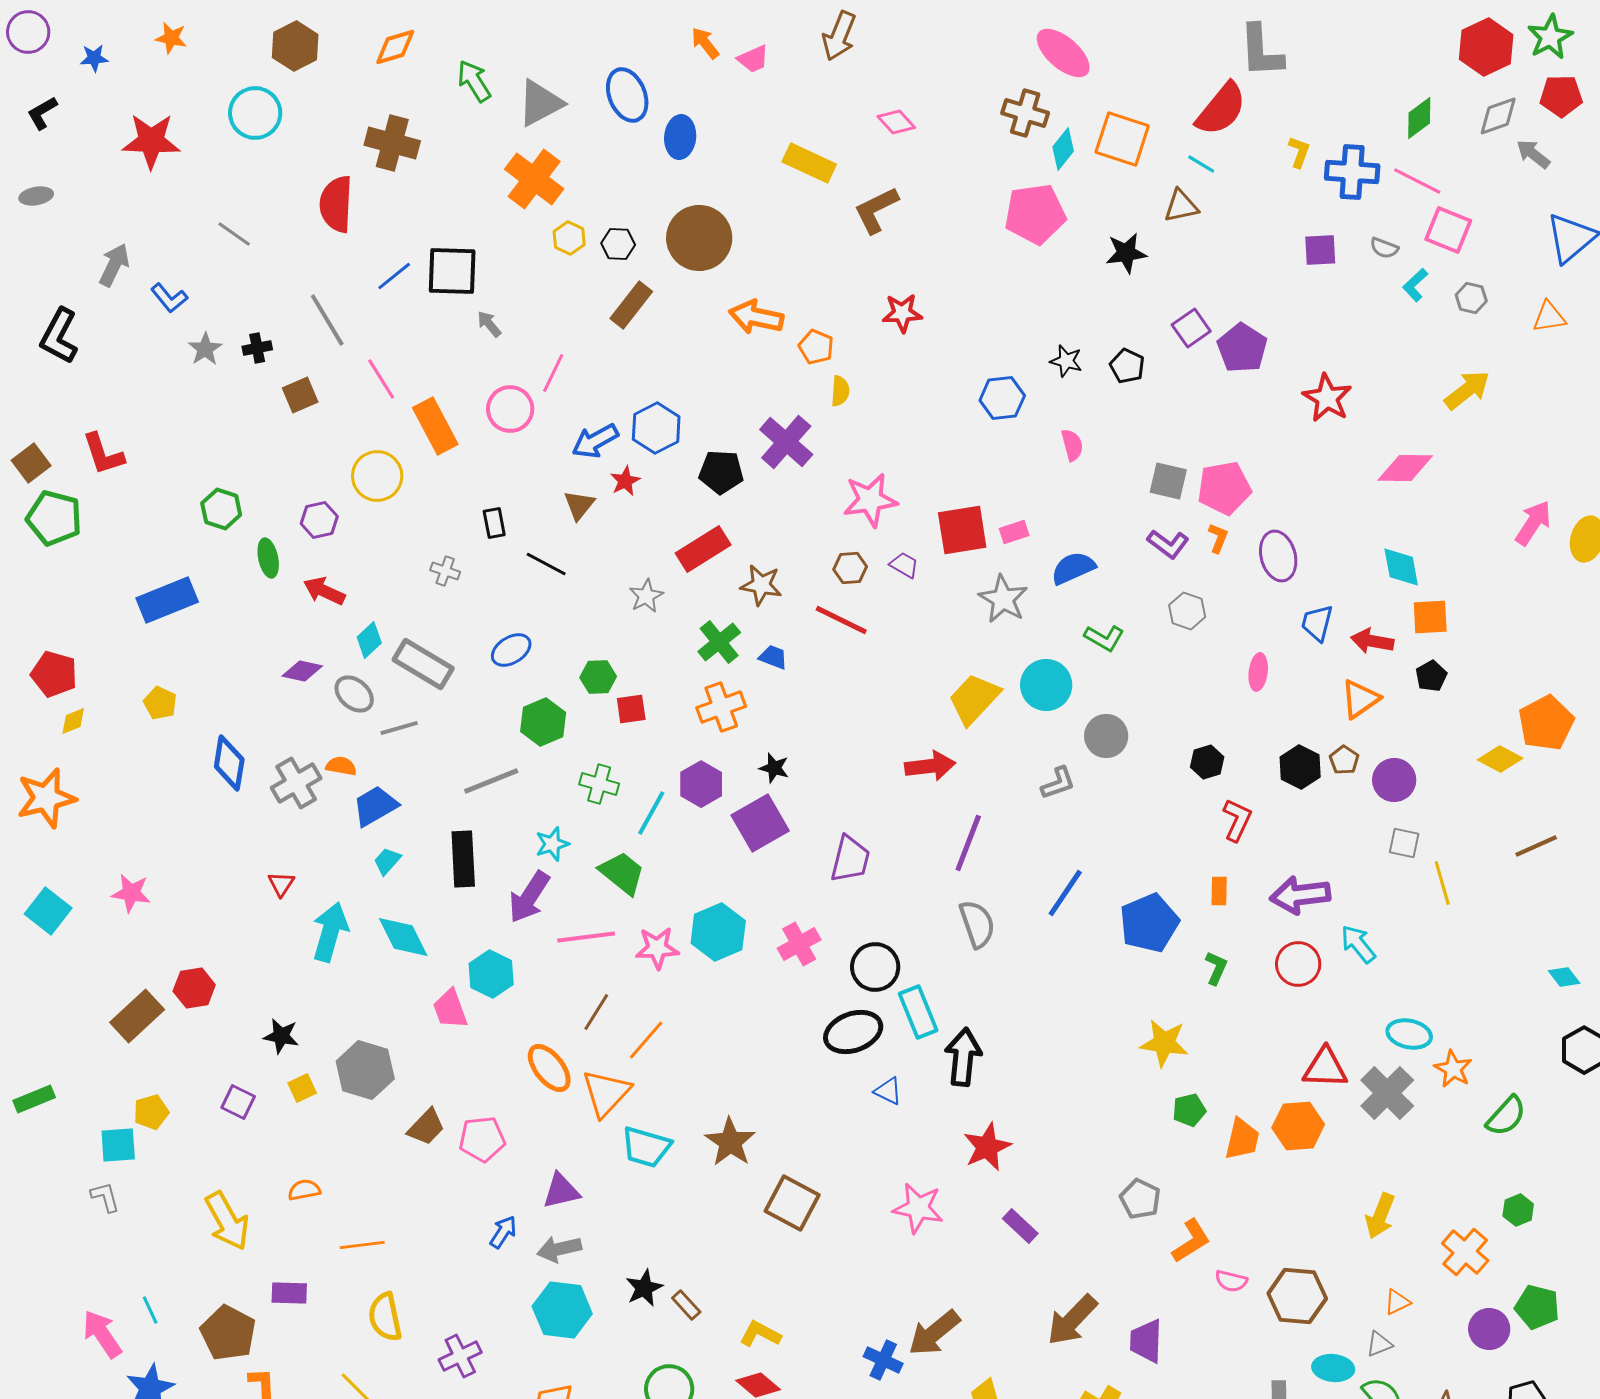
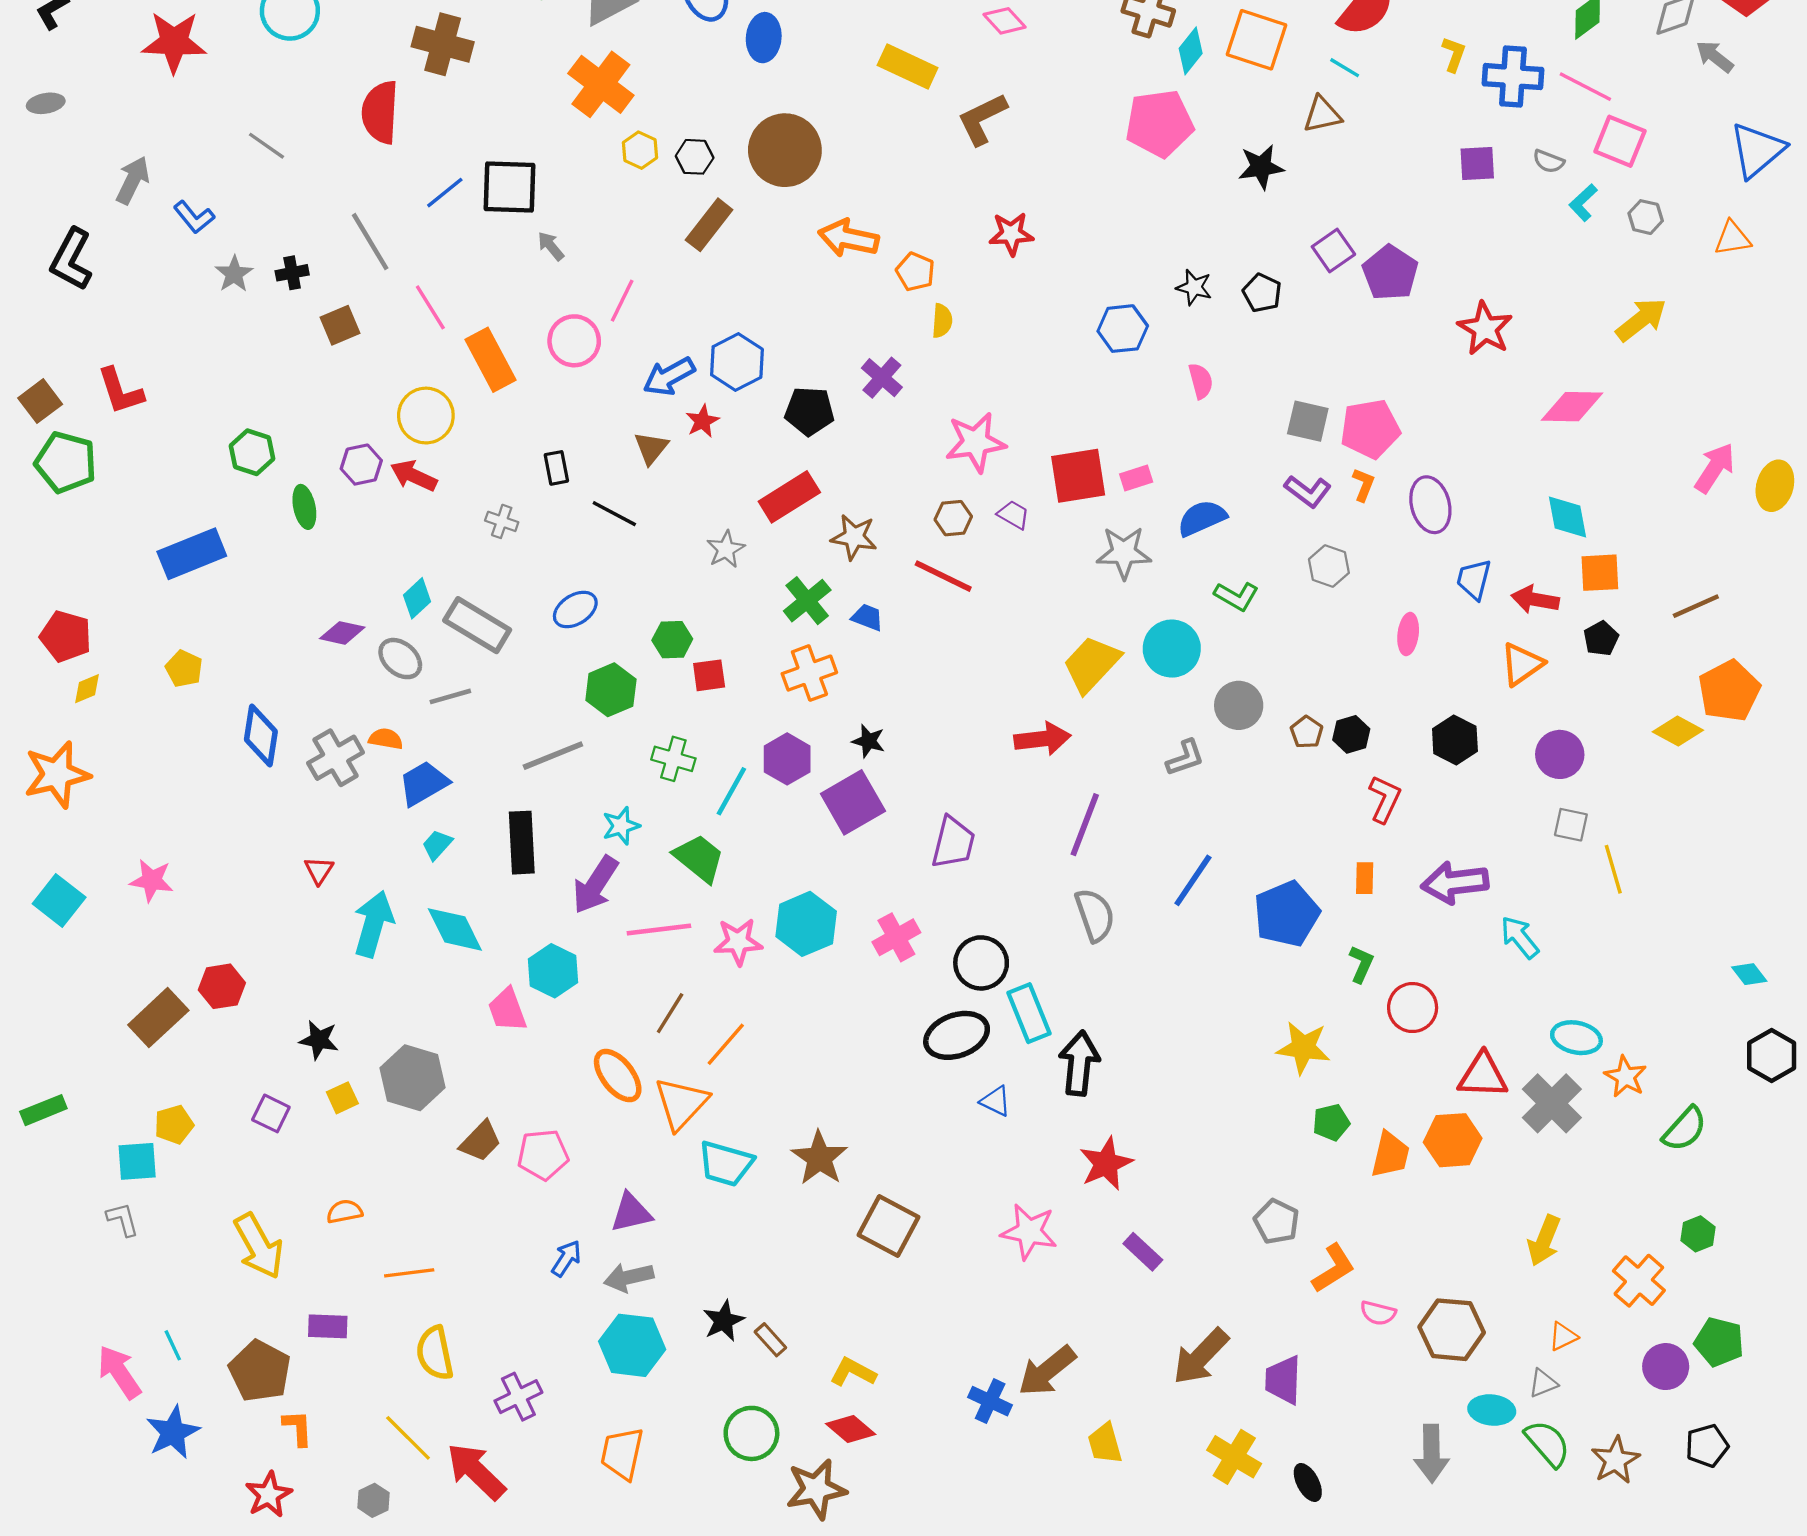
purple cross: (786, 442) -> (882, 378), size x0.7
red arrow: (324, 591) -> (414, 476), moved
gray star: (1003, 599) -> (1124, 553), turned -30
brown pentagon: (1344, 760) -> (1307, 732), moved
brown line: (1536, 846) -> (1696, 606), moved
red circle: (1298, 964) -> (1413, 1008), moved

